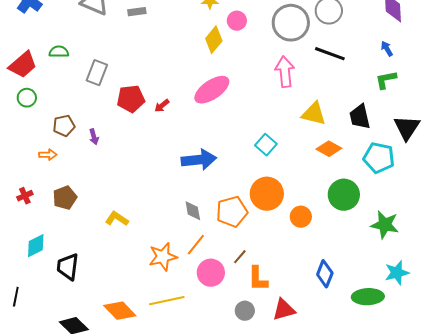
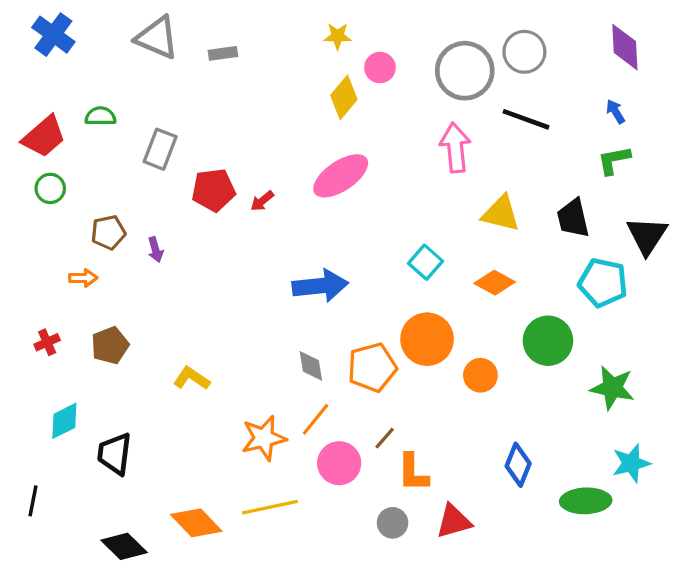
orange diamond: (329, 149) -> (495, 283), moved

